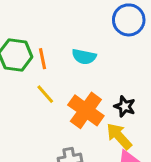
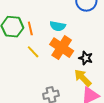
orange cross: (86, 110) -> (62, 48), moved

